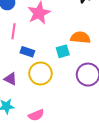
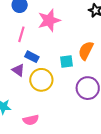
orange semicircle: (80, 37) -> (86, 51), turned -78
purple triangle: (10, 79) -> (18, 70), moved

